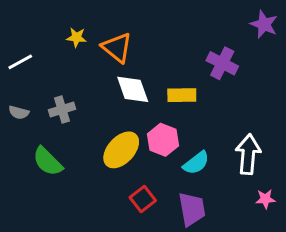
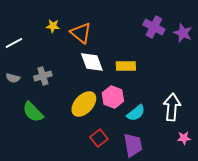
purple star: (264, 24) -> (183, 33), moved
purple cross: (222, 63) -> (154, 27), moved

